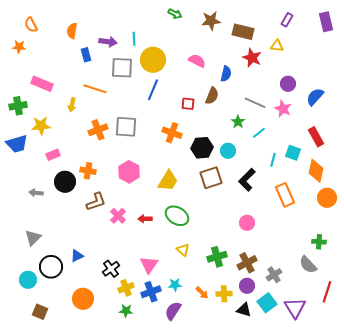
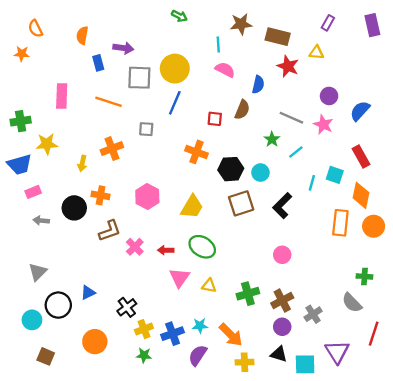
green arrow: (175, 14) -> (179, 16), moved
cyan line: (134, 39) -> (218, 45), moved
pink rectangle: (42, 84) -> (62, 96), moved, turned 70
yellow arrow: (72, 105) -> (82, 163), moved
gray square: (126, 127) -> (146, 129), moved, size x0.6
pink rectangle: (53, 155) -> (33, 192), moved
orange rectangle: (285, 195) -> (340, 223), moved, turned 30
yellow triangle: (183, 250) -> (209, 286), turned -32
pink triangle: (149, 265) -> (179, 278), moved
orange arrow: (202, 293) -> (231, 335), size x1.6
yellow cross: (224, 294) -> (244, 362), moved
cyan square: (267, 303) -> (305, 364), moved, turned 36

